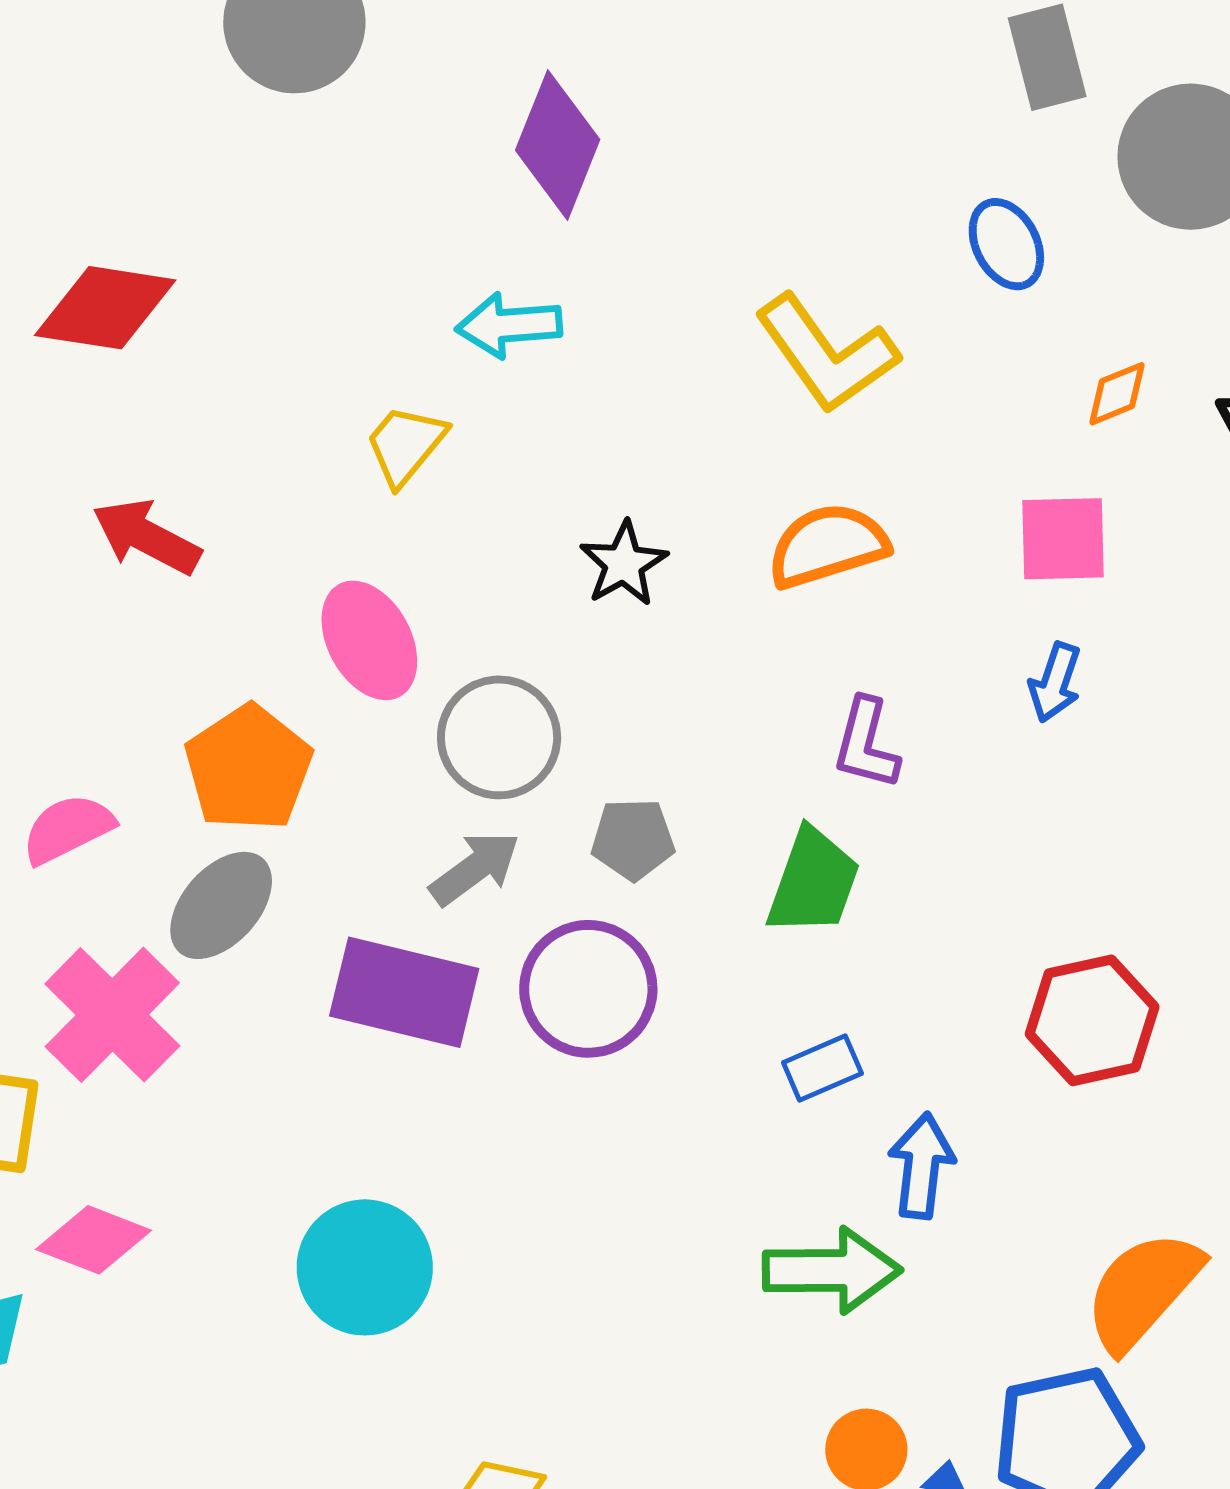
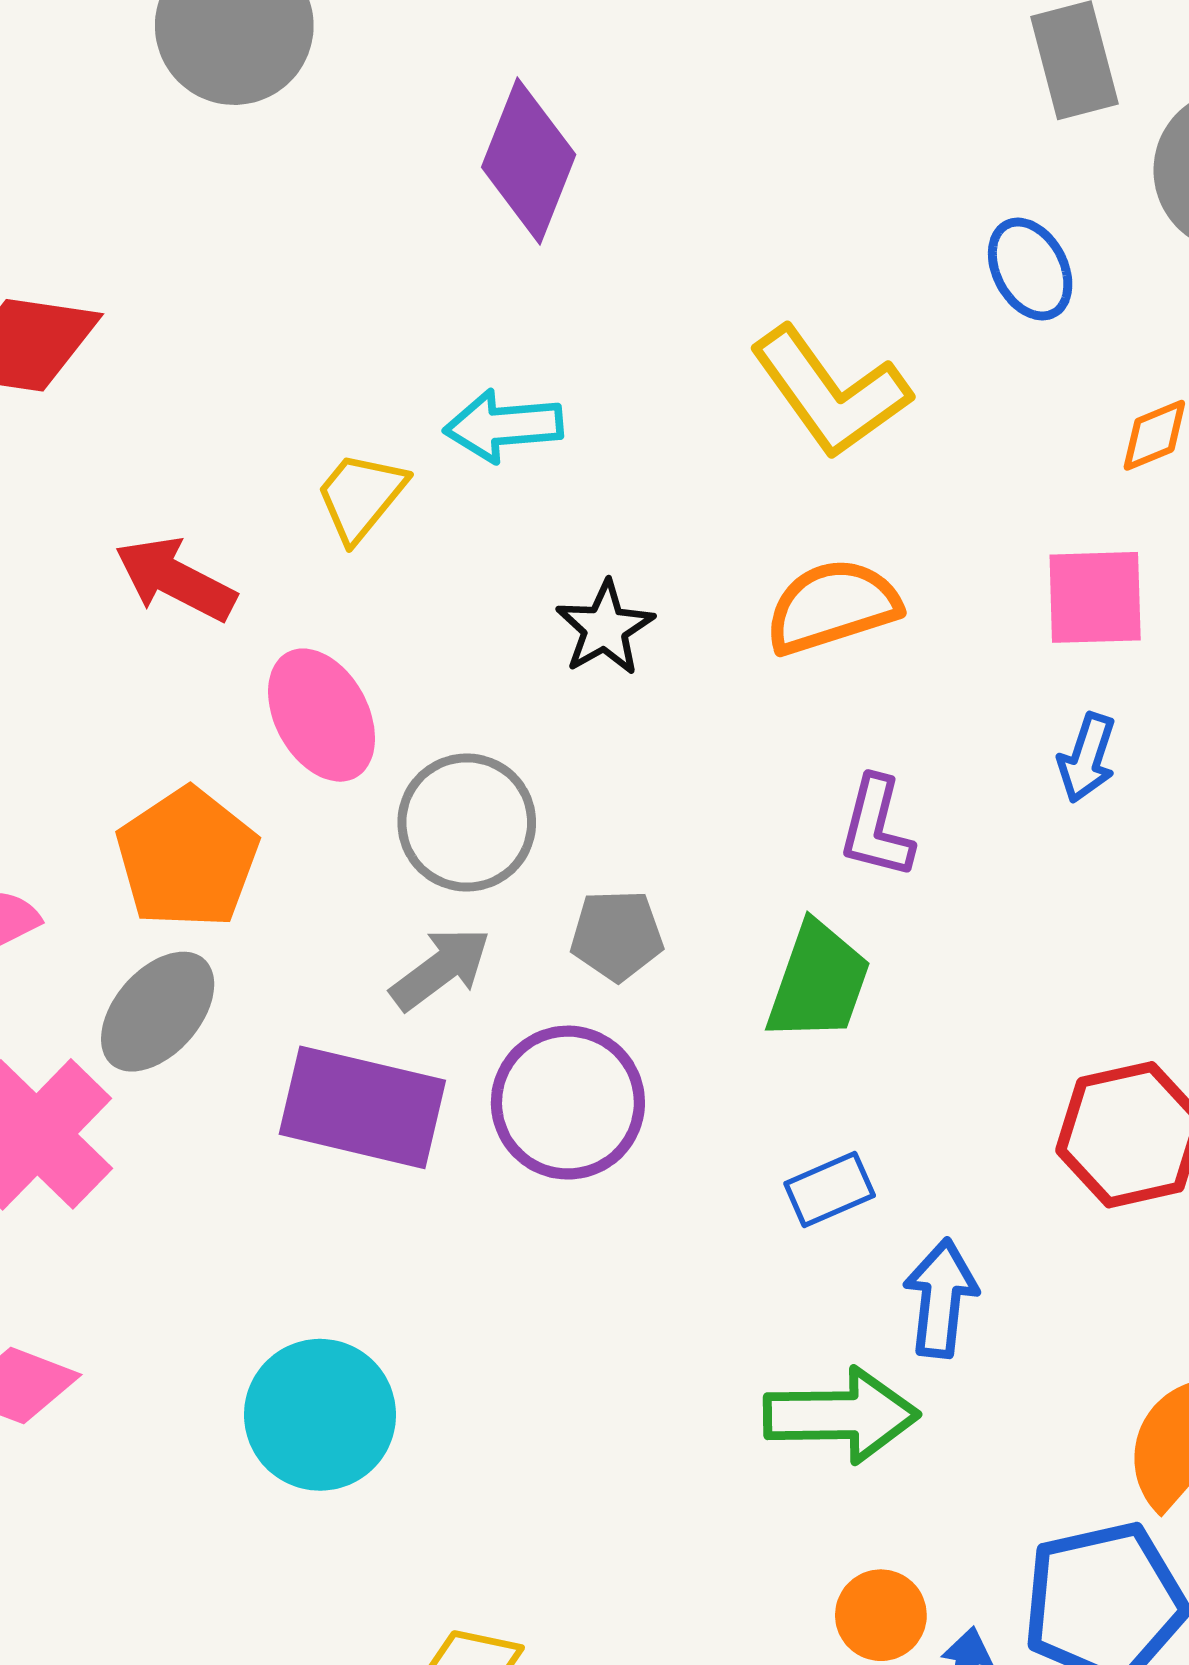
cyan arrow: (509, 325) -> (503, 426), moved
red arrow: (147, 537) -> (175, 579), moved

